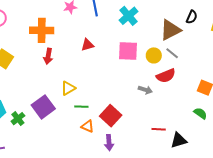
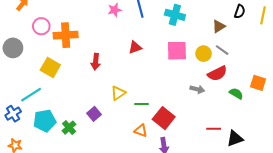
cyan cross: (129, 16) -> (175, 15), turned -30
orange cross: (42, 30) -> (66, 35), moved
brown triangle: (170, 30) -> (219, 26), size x0.6
purple square: (43, 107) -> (94, 114), size x0.6
green line: (81, 107) -> (142, 104), moved
green semicircle: (200, 113) -> (236, 94), moved

